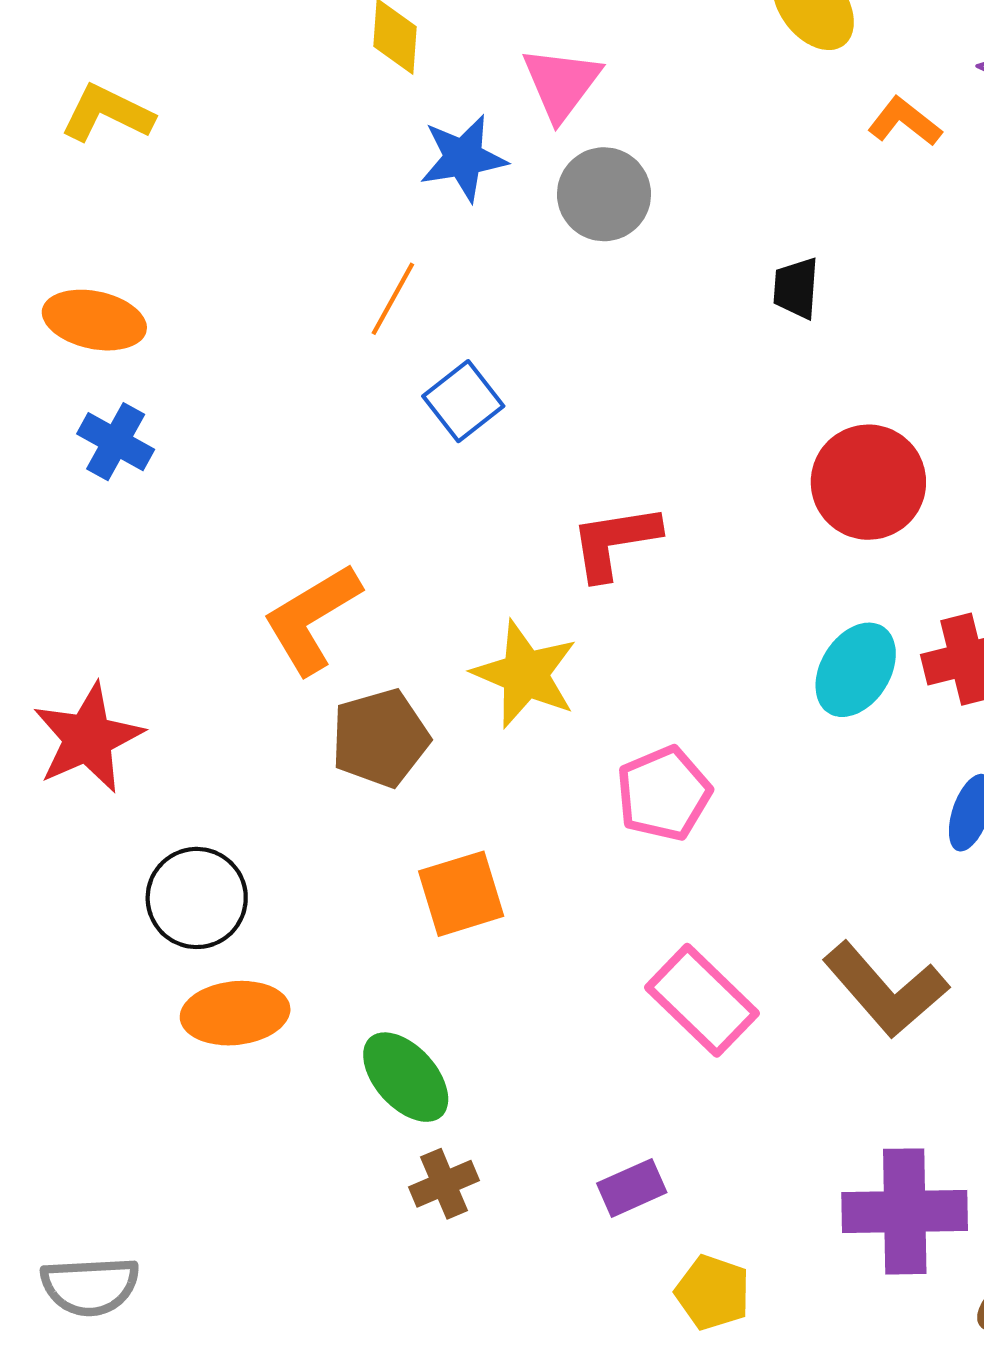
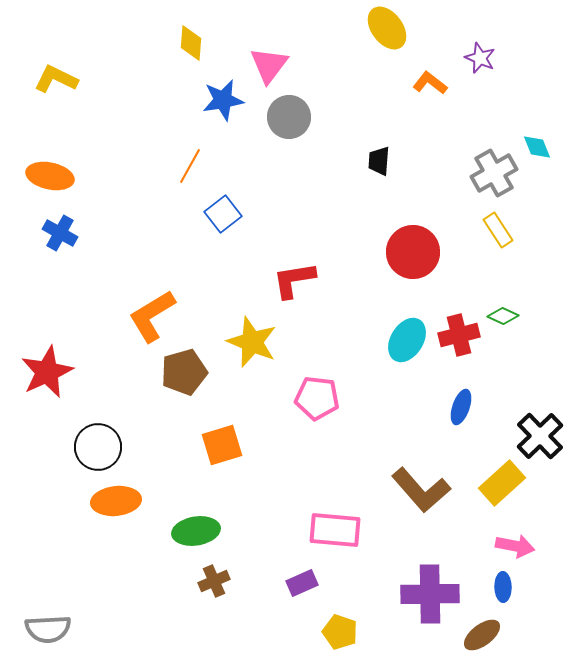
pink pentagon: (664, 793) -> (317, 398), turned 30
pink rectangle: (702, 1000) -> (335, 530), moved, turned -39
green ellipse: (406, 1077) -> (196, 531), turned -57

